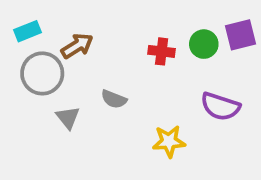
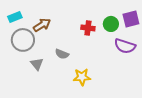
purple semicircle: (220, 106) -> (125, 46), moved
yellow star: (169, 141) -> (82, 77), moved

